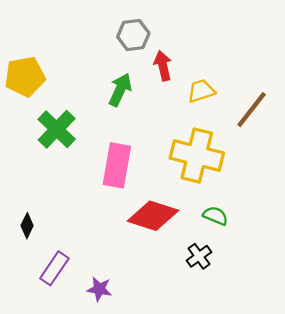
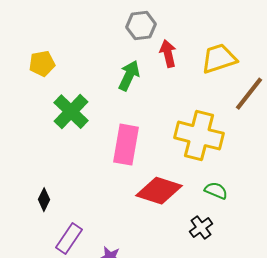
yellow pentagon: (25, 77) -> (42, 64), size x0.7
yellow trapezoid: (201, 91) -> (219, 59), moved, size x1.4

